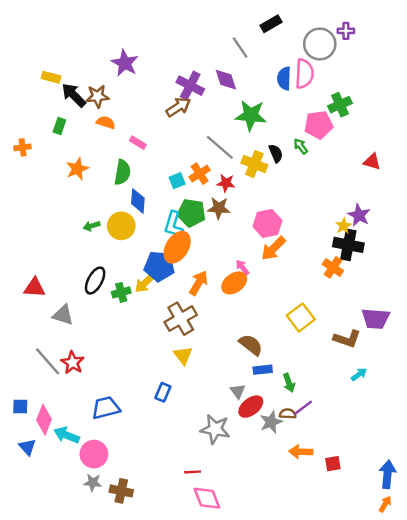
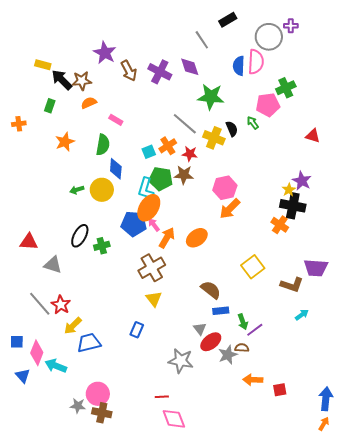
brown arrow: (178, 107) -> (129, 71), moved, turned 95
orange semicircle: (106, 122) -> (89, 103), turned -42
pink arrow: (242, 267) -> (154, 225), moved
yellow arrow: (145, 283) -> (73, 326), moved
purple line: (303, 408) -> (255, 330), moved
pink circle: (94, 454) -> (98, 394), moved

